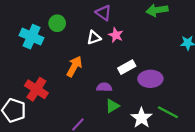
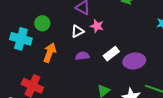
orange arrow: (74, 66) -> (50, 53), moved
purple semicircle: (104, 87) -> (82, 56), moved

